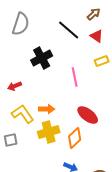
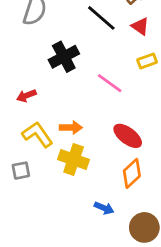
pink line: (75, 77) -> (110, 83), turned -42
yellow cross: (49, 132) -> (74, 159), turned 35
orange diamond: (75, 138) -> (132, 173), moved

